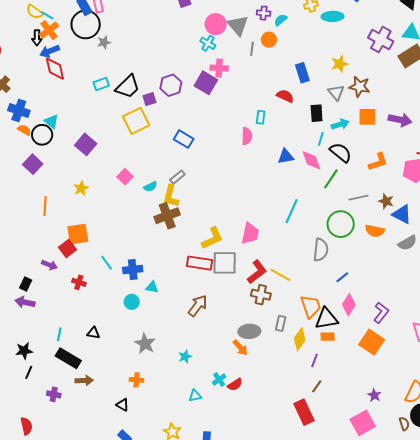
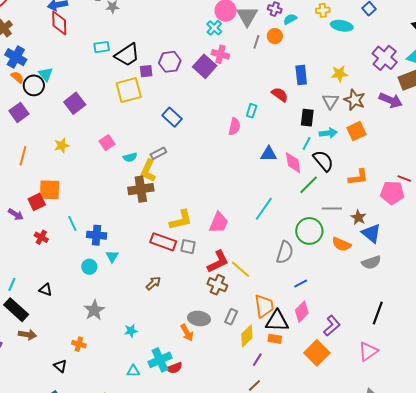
orange square: (367, 117) -> (356, 131), turned -36
purple arrow: (400, 120) -> (391, 100), moved
gray square: (225, 263) -> (188, 247), size x0.6
cyan triangle: (152, 287) -> (112, 256), turned 40
brown arrow: (198, 306) -> (153, 283), size x0.7
cyan cross: (219, 380) -> (160, 360), size x1.6

